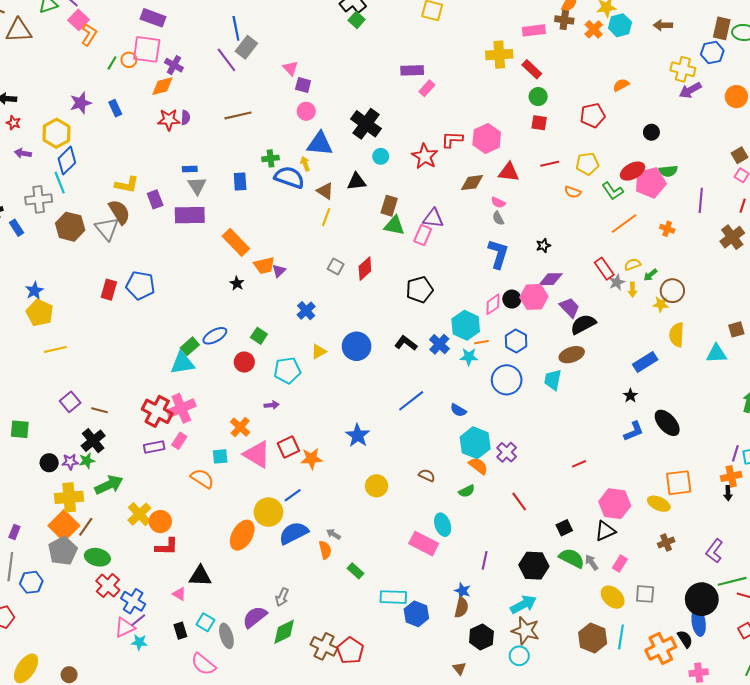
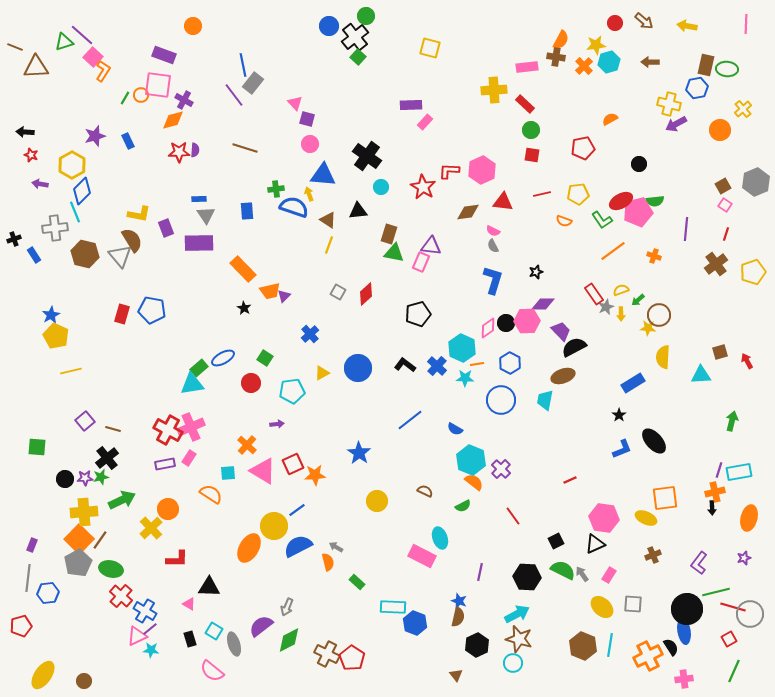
brown line: (238, 115) -> (245, 148), turned 30
orange circle: (160, 522) -> (168, 509), moved

